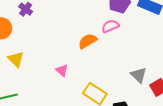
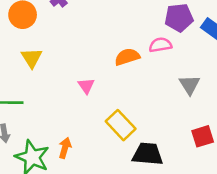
gray triangle: (139, 75) -> (190, 85), moved

